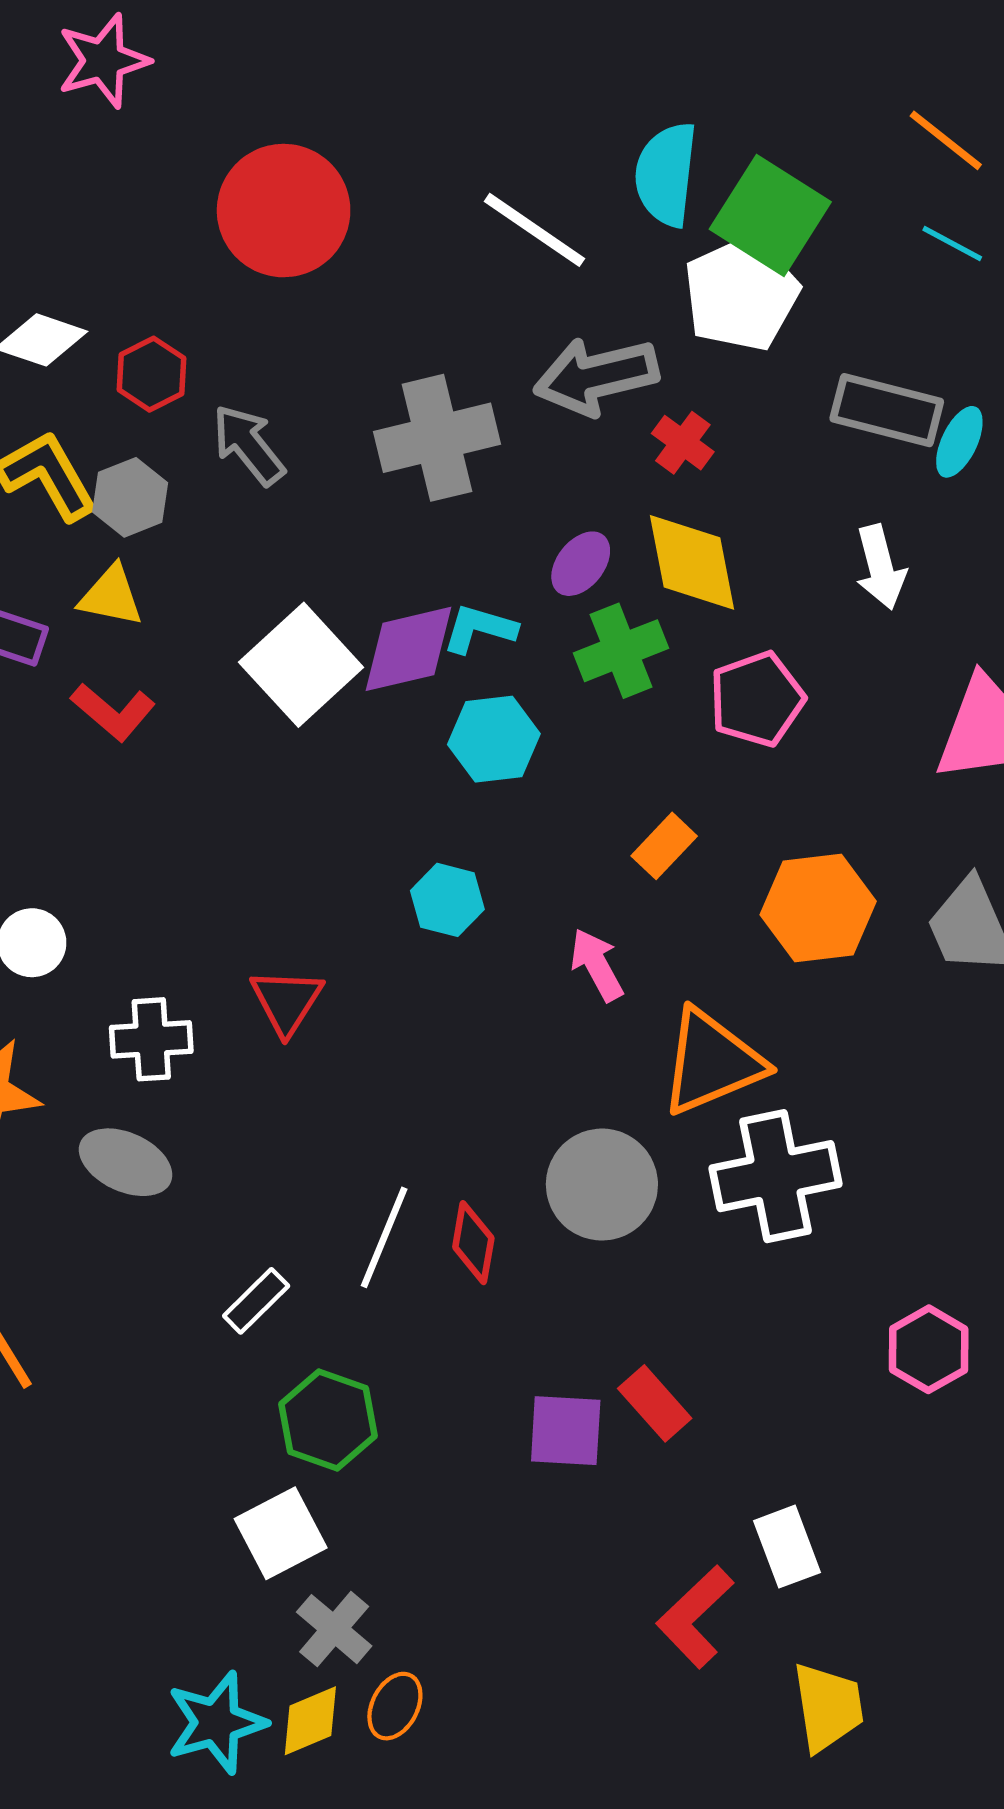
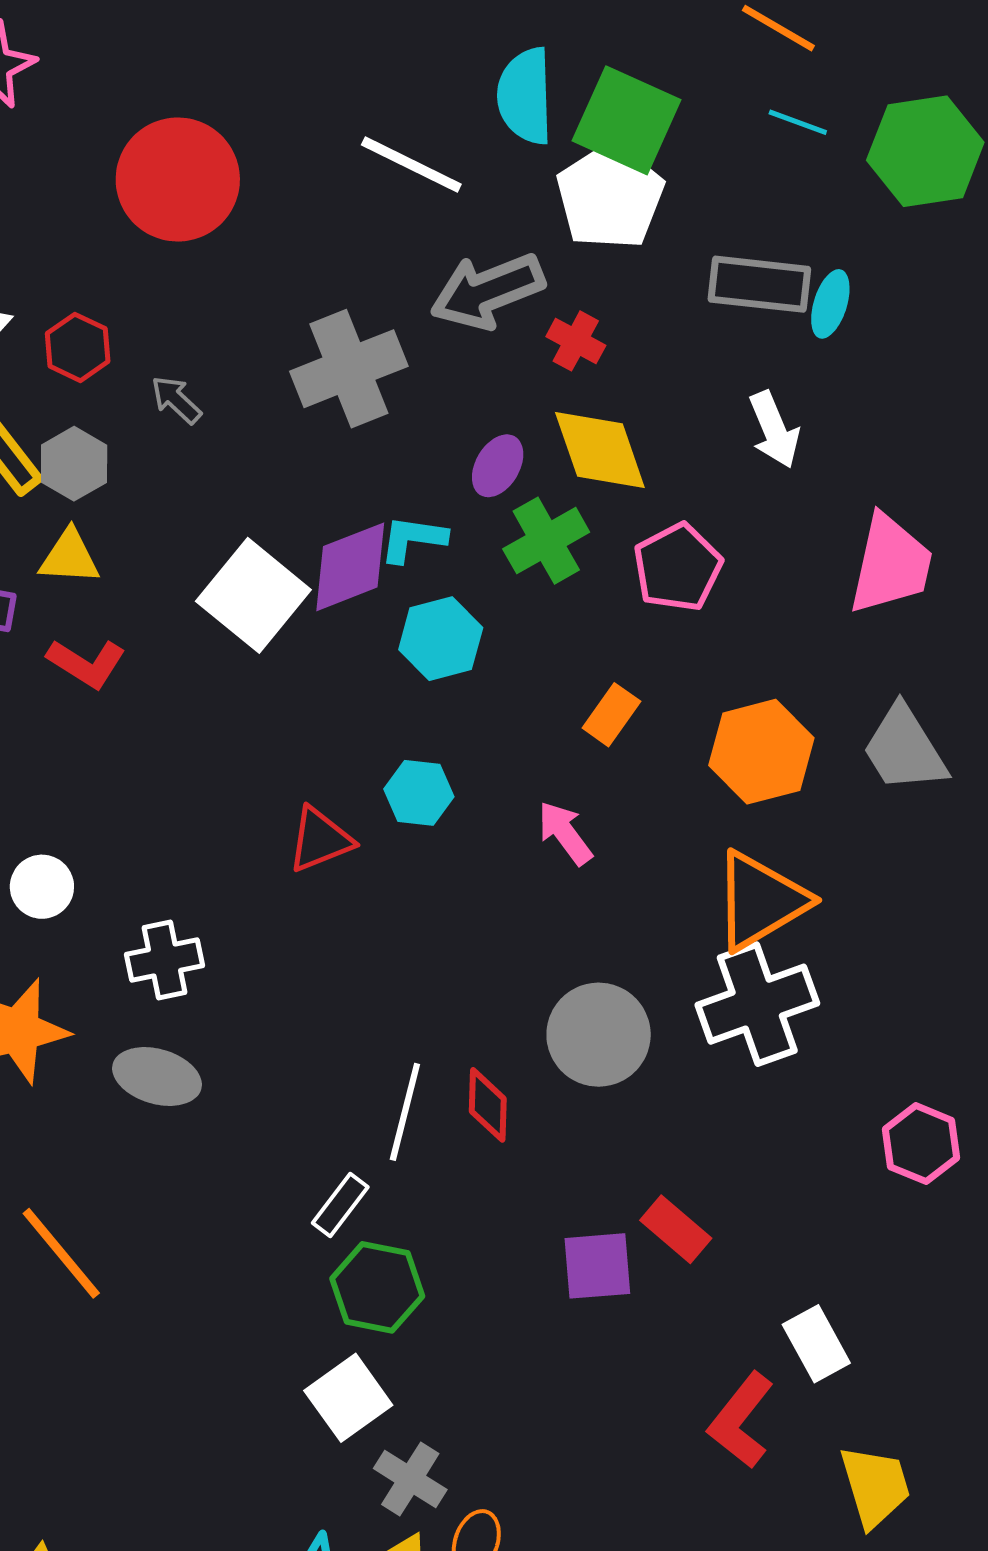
gray arrow: (248, 445) -> (176, 400), size x0.7
red triangle: (287, 1001) -> (320, 840), moved, turned 44
orange triangle: (712, 1062) -> (760, 901), moved
white rectangle: (256, 1301) -> (340, 1205), moved

